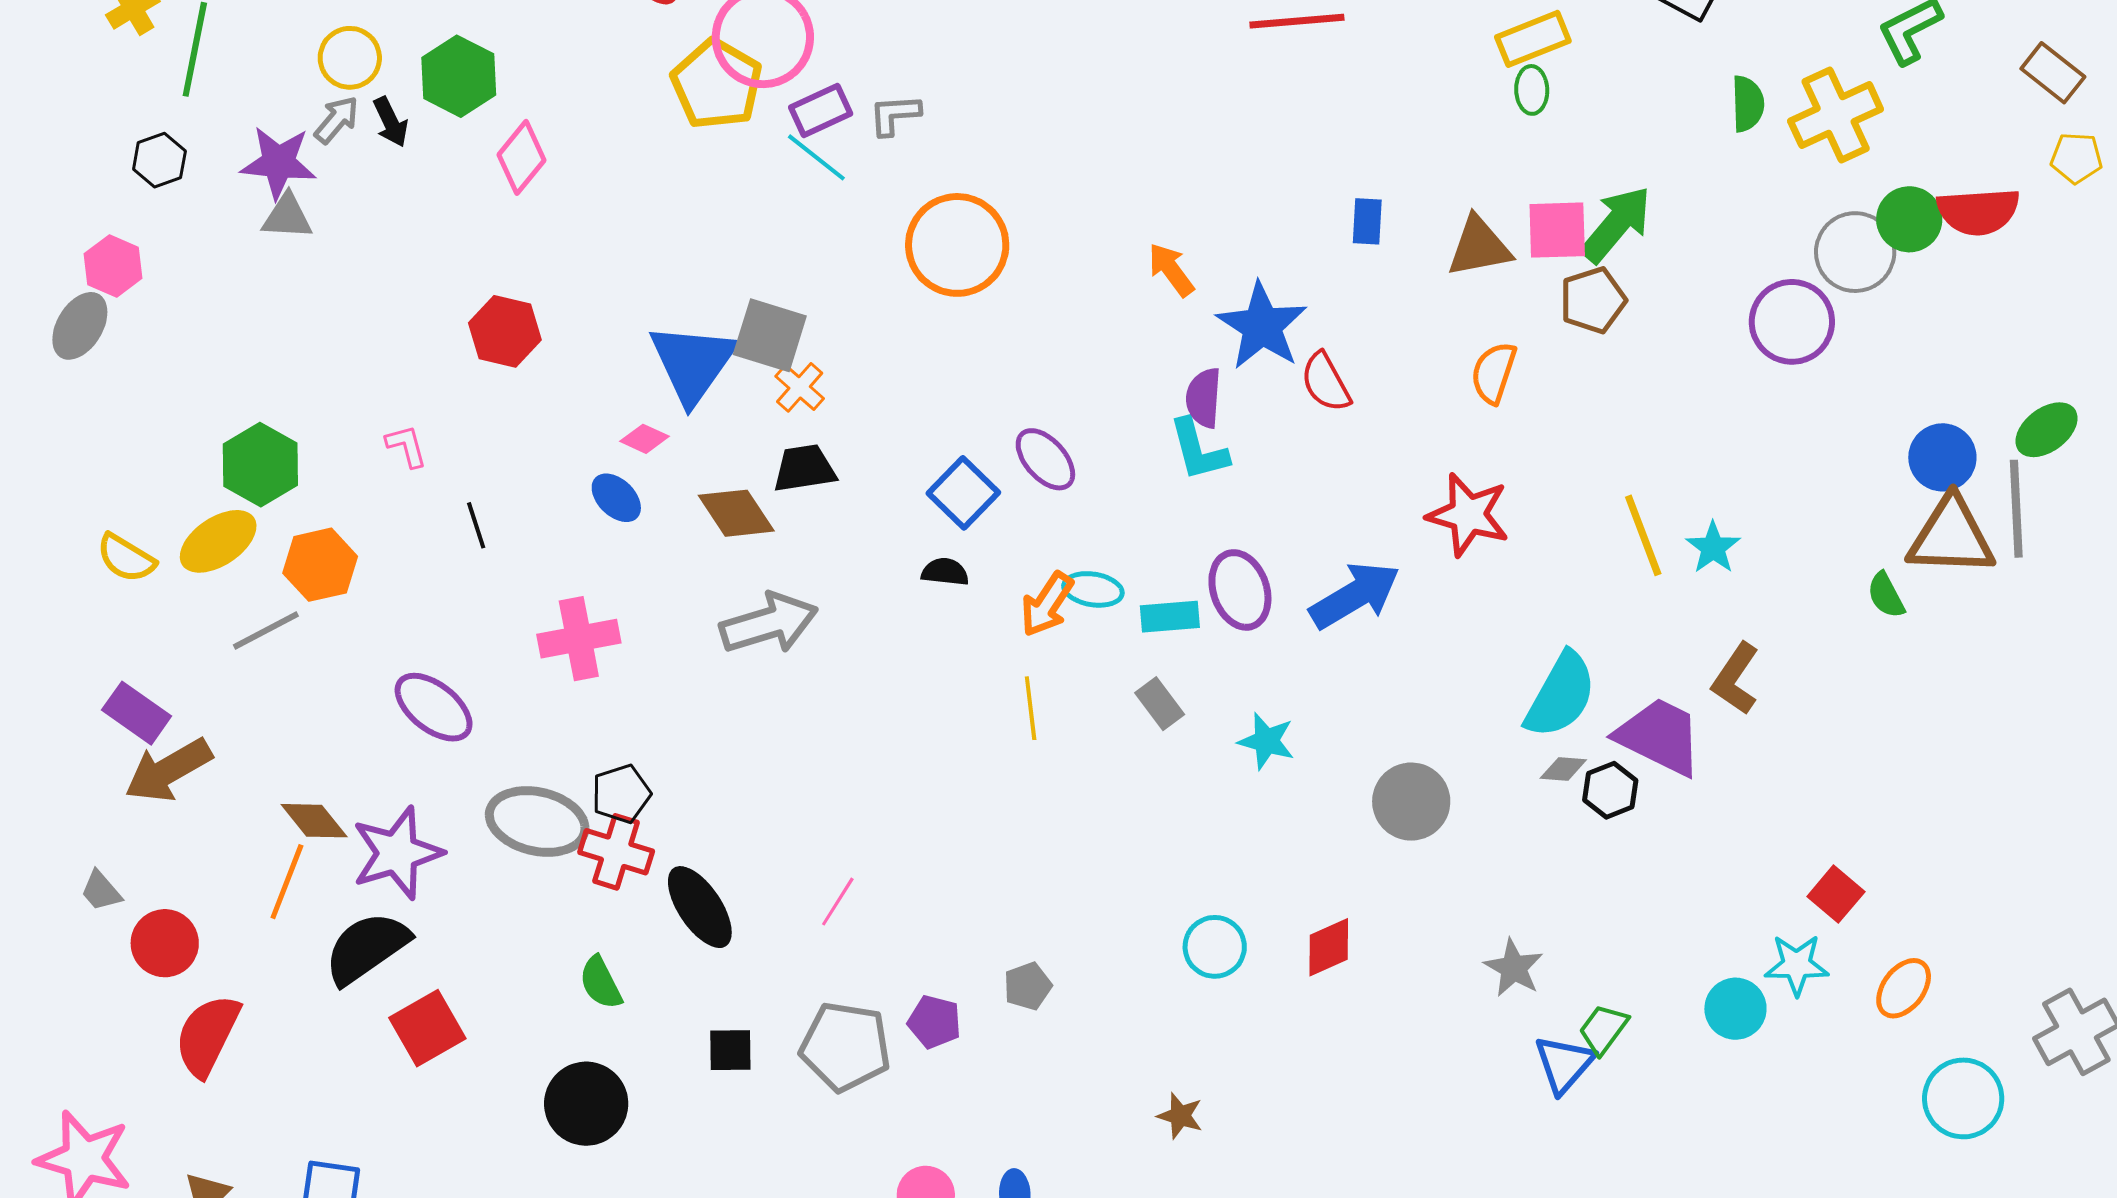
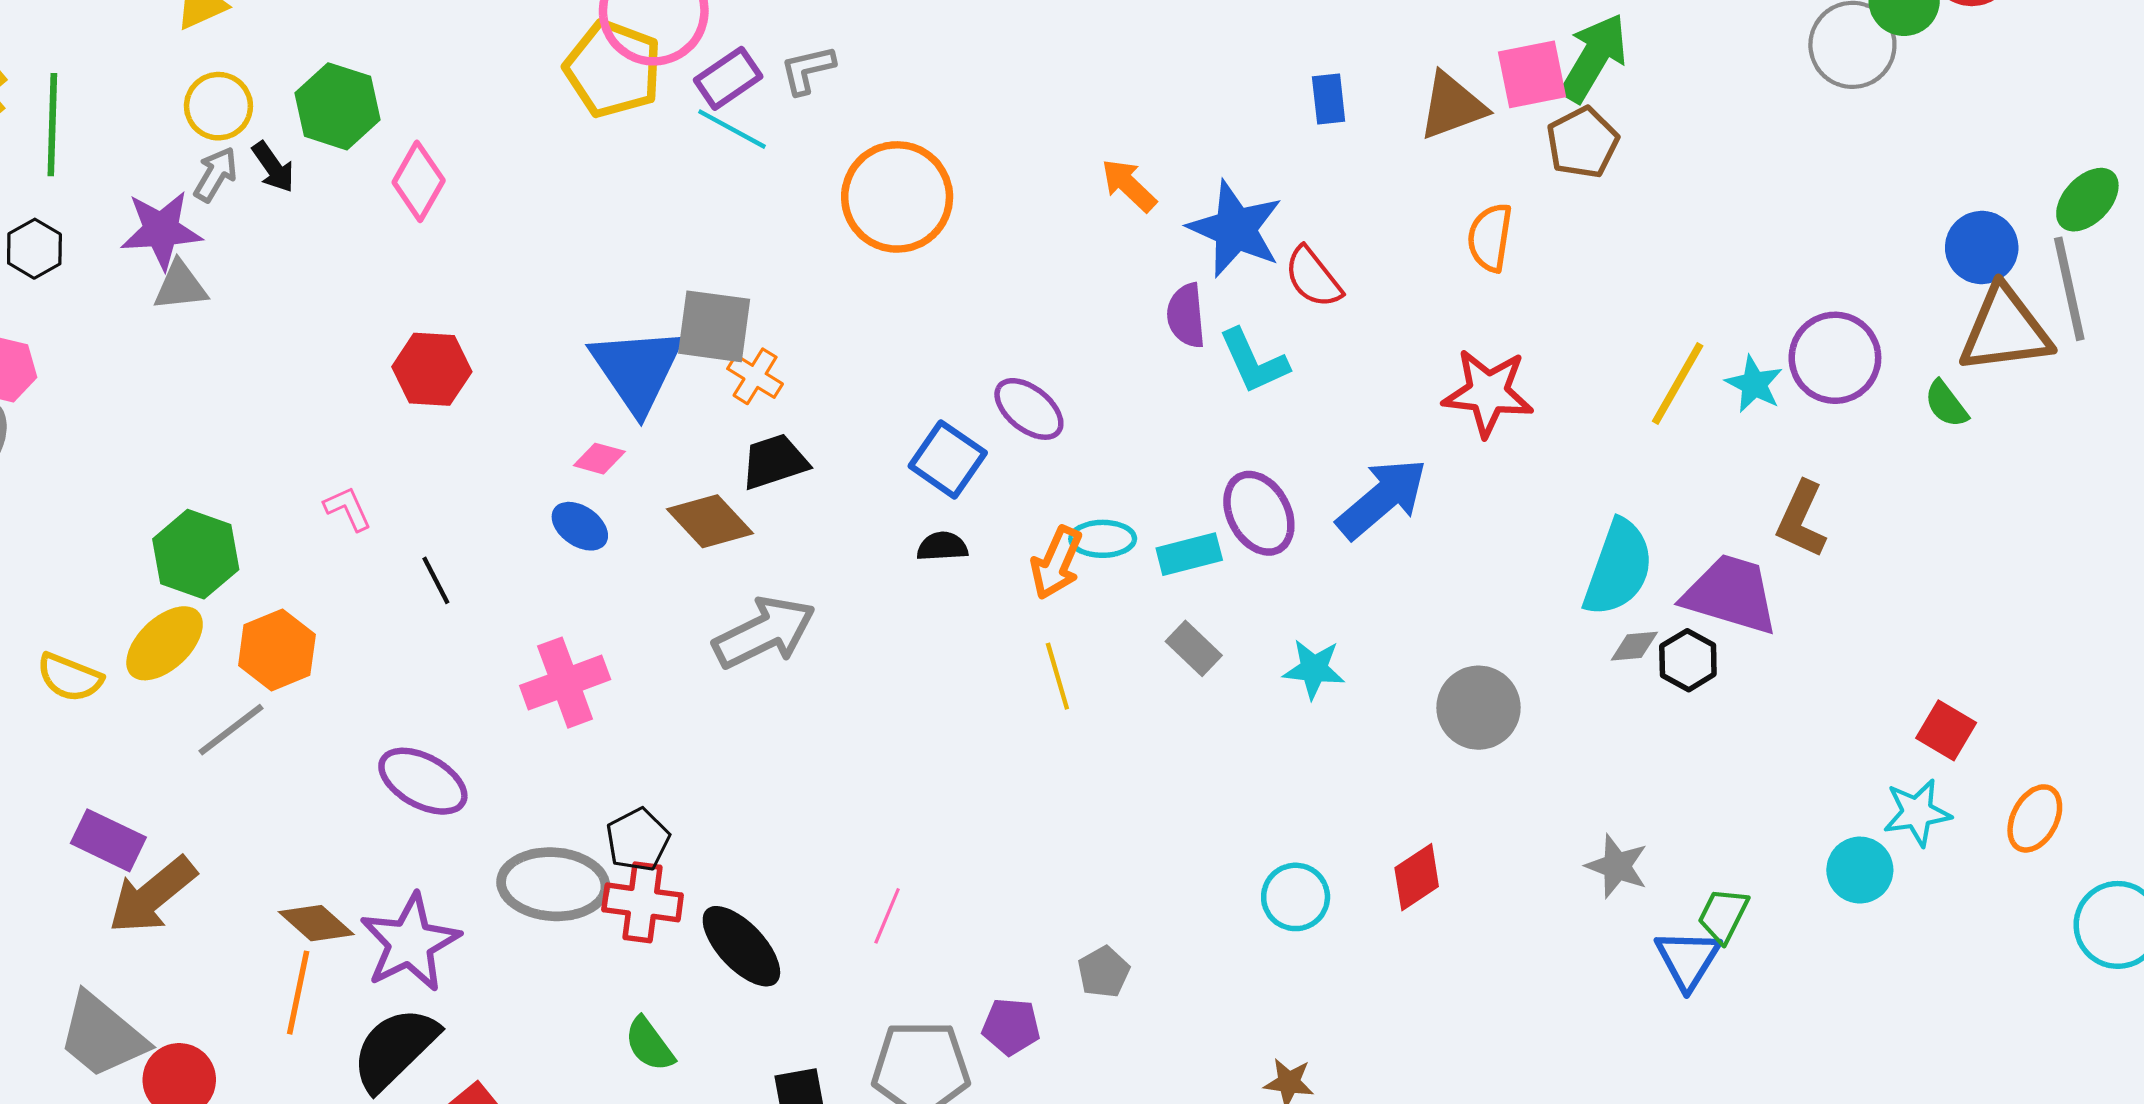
purple circle: (1792, 322) -> (1835, 358), moved
cyan L-shape: (1198, 450) -> (1254, 361), moved
yellow line: (1643, 535) -> (1678, 384), turned 60
gray trapezoid: (101, 891) -> (102, 1036), size x2.0

